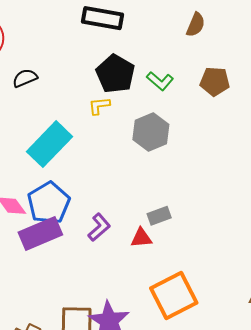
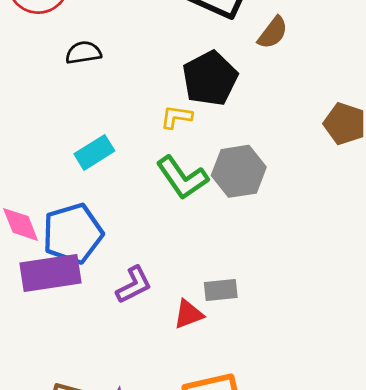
brown semicircle: (196, 25) -> (273, 33), moved
green L-shape: (160, 81) -> (182, 178), moved, size x1.4
cyan rectangle: (50, 144) -> (94, 152), size x0.6
red triangle: (141, 238) -> (188, 314), turned -30

